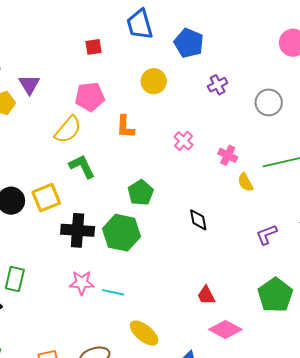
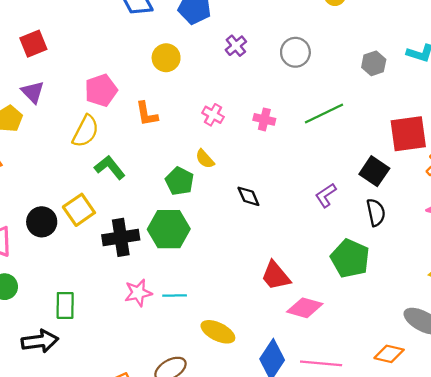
red square: (93, 47) -> (33, 44), moved, size x1.4
yellow semicircle: (245, 182) -> (205, 159), moved
red trapezoid: (206, 295) -> (276, 276), size x1.4

